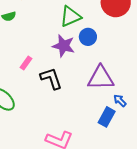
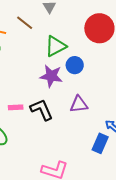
pink rectangle: (26, 63) -> (16, 107), moved, turned 56
purple triangle: (101, 78) -> (79, 104), moved, size x0.7

